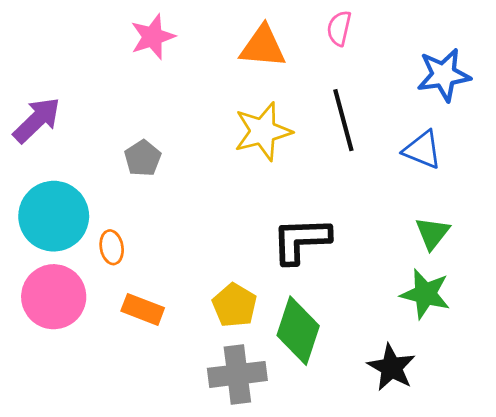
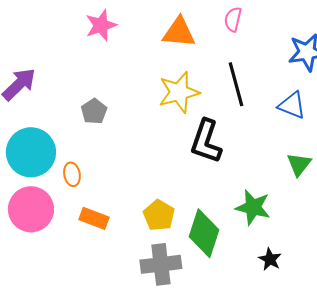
black L-shape: (301, 240) -> (206, 141), moved, turned -69
green star: (425, 294) -> (253, 207), moved
black star: (391, 367) -> (270, 259), size x0.7

